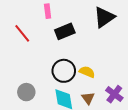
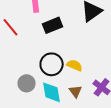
gray circle: (26, 92) -> (27, 83), moved

